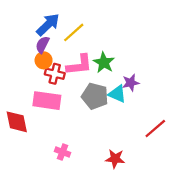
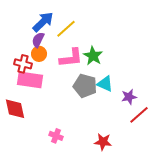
red cross: (55, 74) -> (23, 64), moved
purple star: (131, 83) -> (129, 97), moved
pink rectangle: (47, 101) -> (30, 80), moved

